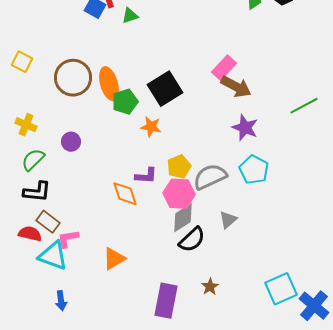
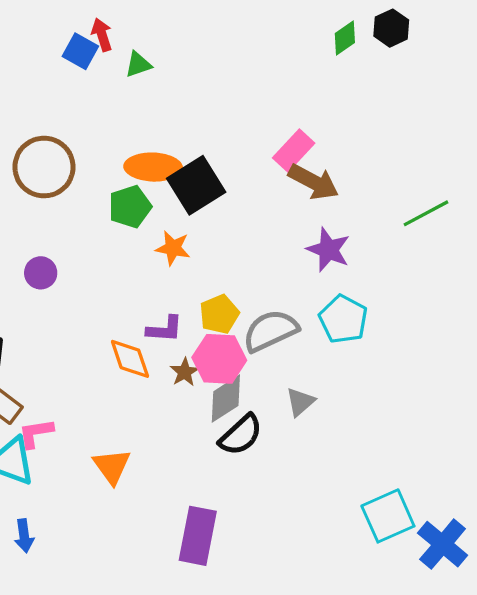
orange ellipse: (109, 84) -> (153, 167), moved, turned -72
orange triangle: (114, 259) -> (112, 466), turned -35
brown star: (210, 287) -> (185, 372), moved

